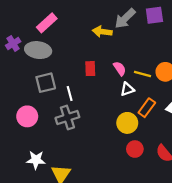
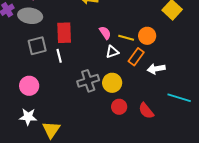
red rectangle: (90, 69) -> (64, 33), moved, size x1.5
orange rectangle: (147, 108) -> (136, 57), moved
pink circle: (27, 116) -> (29, 86), moved
gray cross: (67, 117) -> (88, 81), moved

